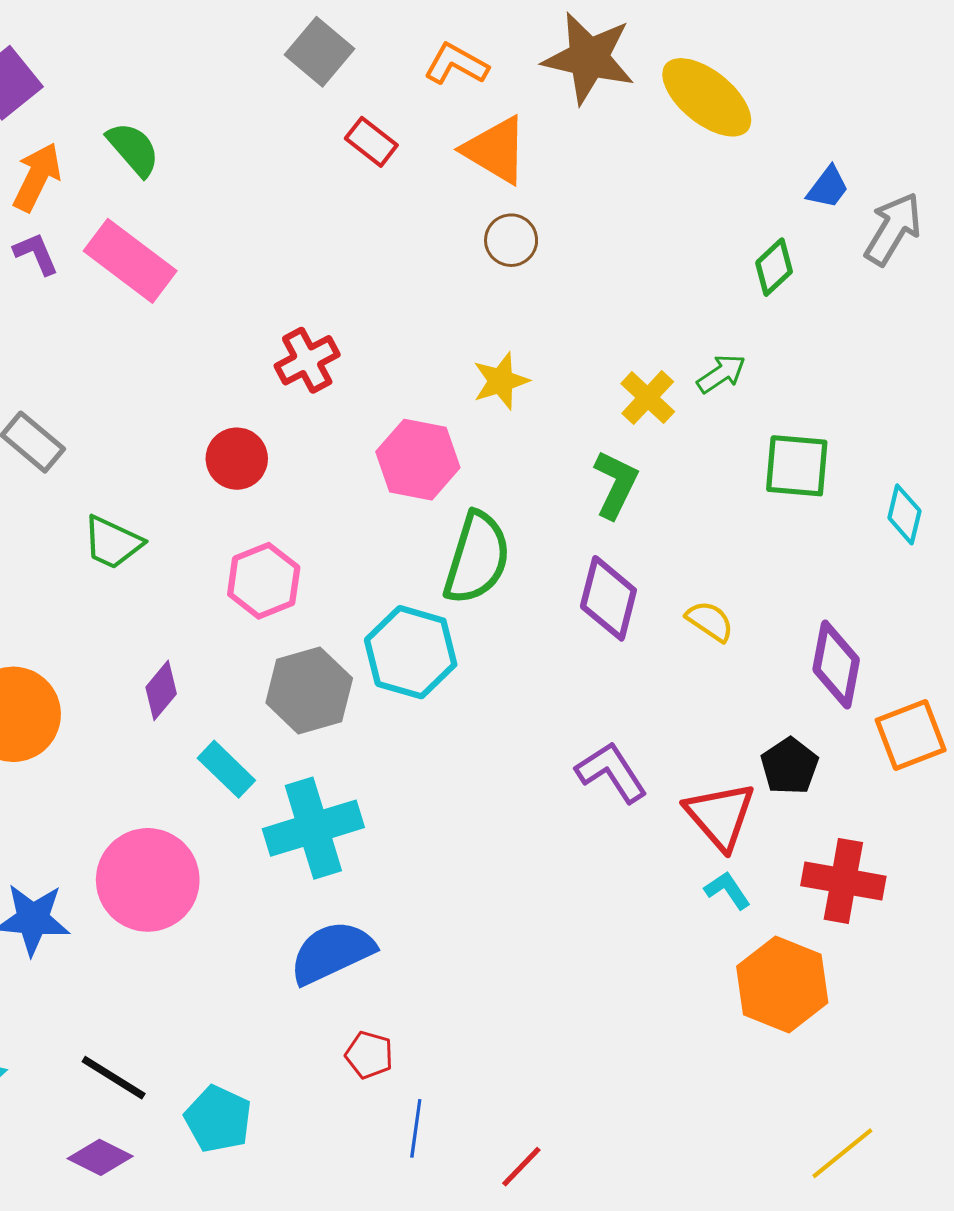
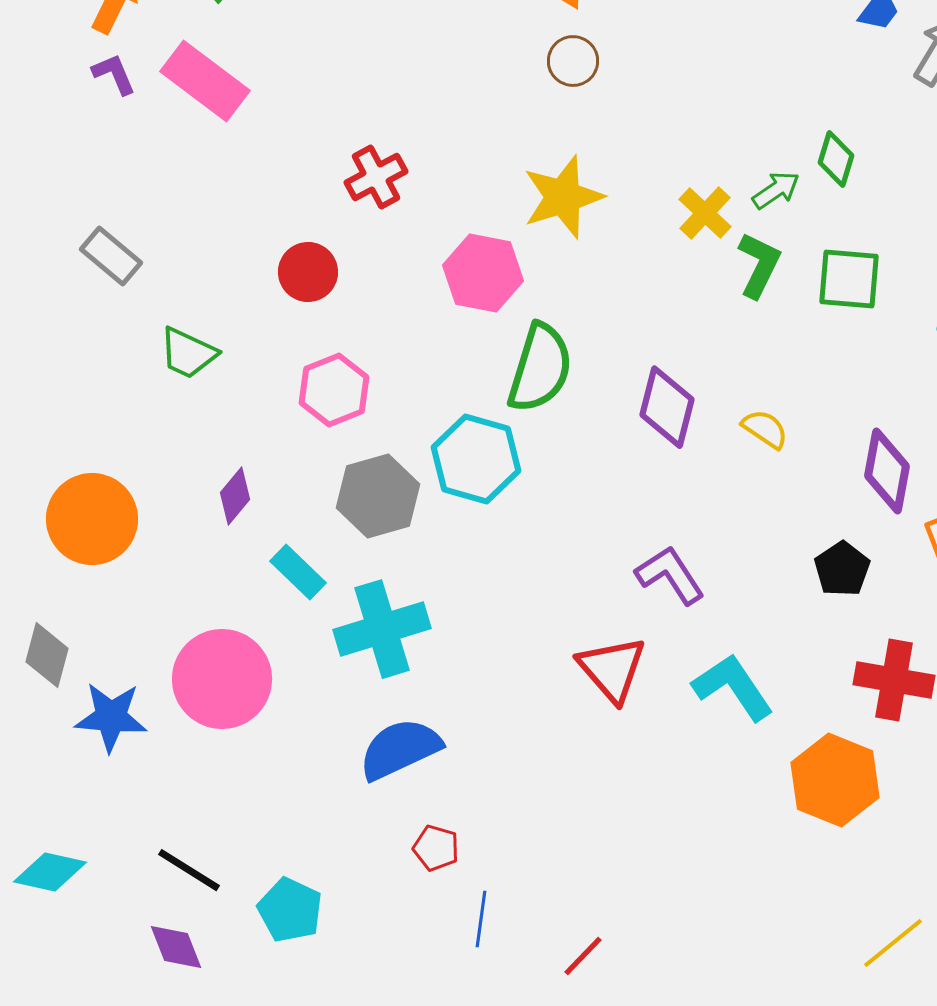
green diamond: (774, 267) -> (836, 159), moved, turned -30
yellow star: (501, 381) -> (563, 197), size x1.5
green L-shape: (616, 484) -> (759, 265), moved
red triangle: (720, 816) -> (612, 669), moved
cyan L-shape: (727, 890) -> (733, 687), moved, size x1.8
purple diamond: (100, 1157) -> (176, 947), turned 42

